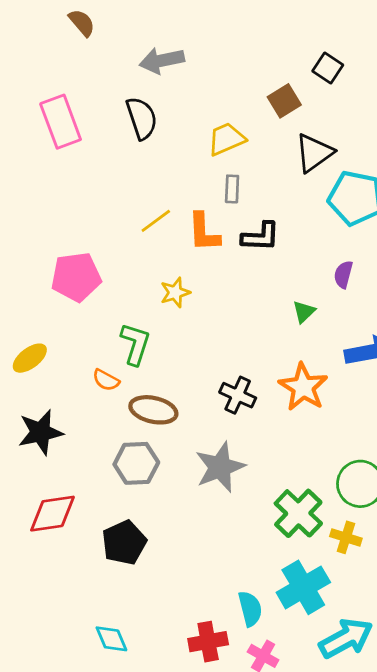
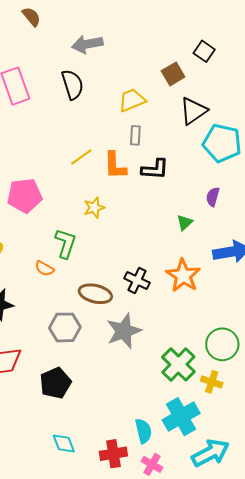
brown ellipse: (153, 410) -> (95, 294), moved
cyan diamond: (111, 639) -> (64, 444), moved

